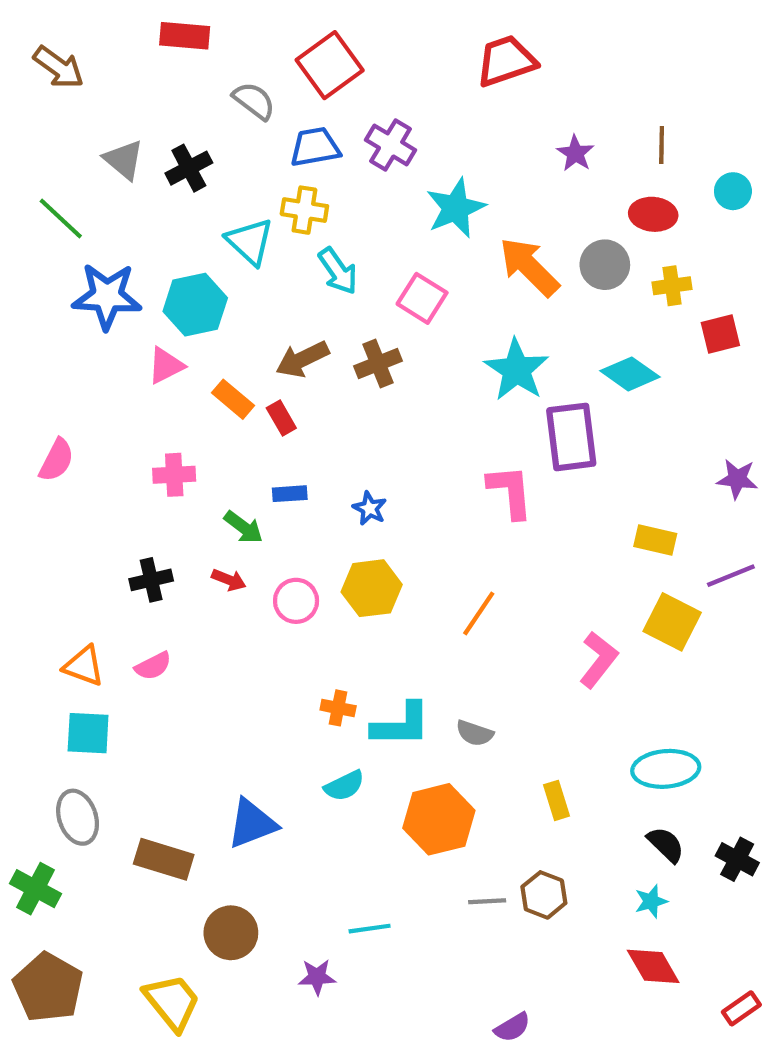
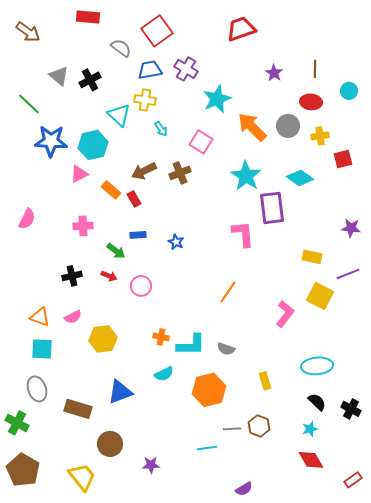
cyan arrow: (338, 271) -> (161, 129), size x0.7
yellow hexagon: (372, 588) -> (103, 339), moved
cyan line: (370, 929) -> (207, 448), moved

